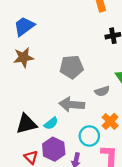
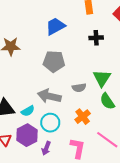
blue trapezoid: (24, 26) -> (55, 26), moved
cyan circle: (89, 136) -> (50, 123), moved

